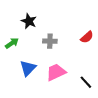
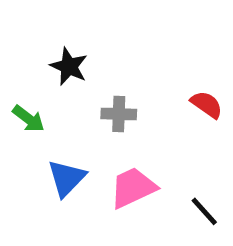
red semicircle: (87, 37) -> (207, 104), turned -104
green arrow: (12, 43) -> (29, 119), turned 72

